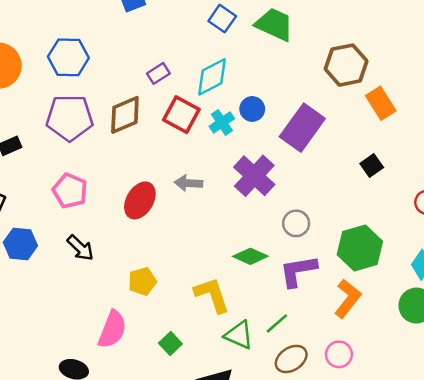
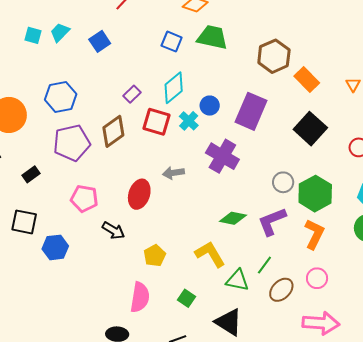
black square: (372, 165) -> (310, 129), size x1.8
gray circle: (296, 223) -> (283, 182), moved
black arrow: (80, 248) -> (113, 230), moved

